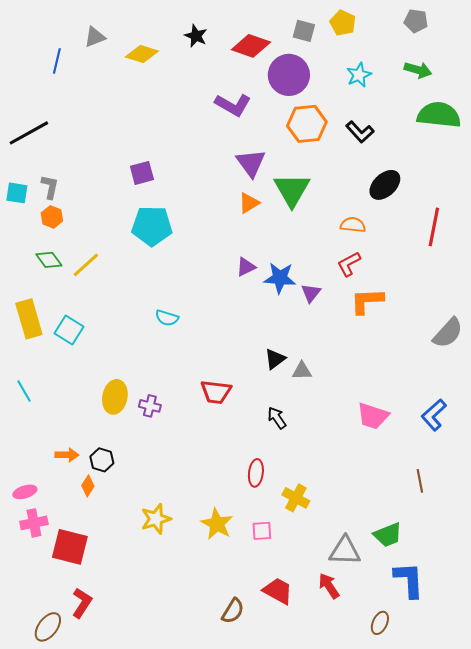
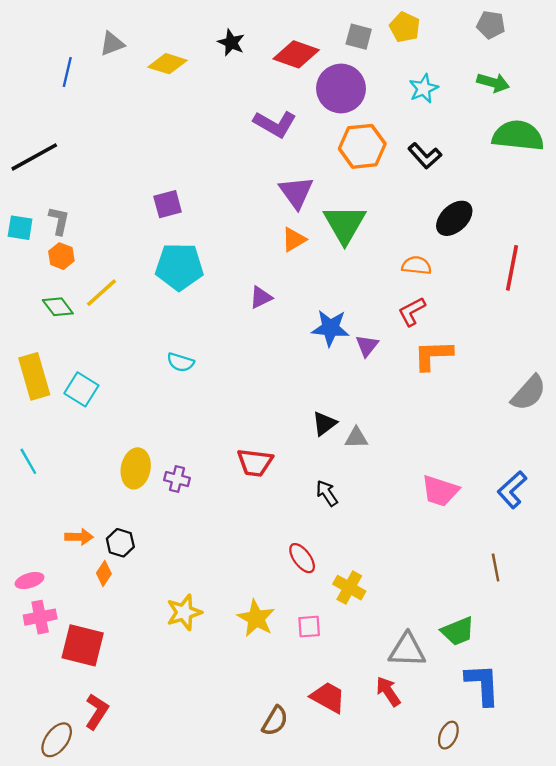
yellow line: (86, 265) -> (101, 293), moved
purple triangle: (246, 267) -> (261, 297), moved
cyan semicircle: (167, 318) -> (181, 362), moved
red ellipse: (256, 473) -> (302, 558), turned -44

